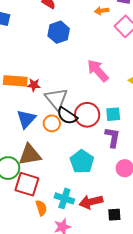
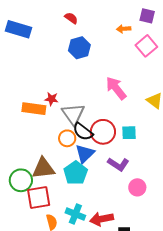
orange rectangle: (15, 81) -> (34, 109), moved
blue triangle: (26, 119) -> (85, 154), moved
purple L-shape: (113, 137) -> (118, 164), moved, turned 110
cyan pentagon: (82, 162) -> (76, 173), moved
red square: (27, 184) -> (39, 198), turned -30

